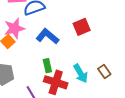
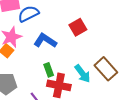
brown rectangle: (104, 71) -> (106, 69), size x1.6

